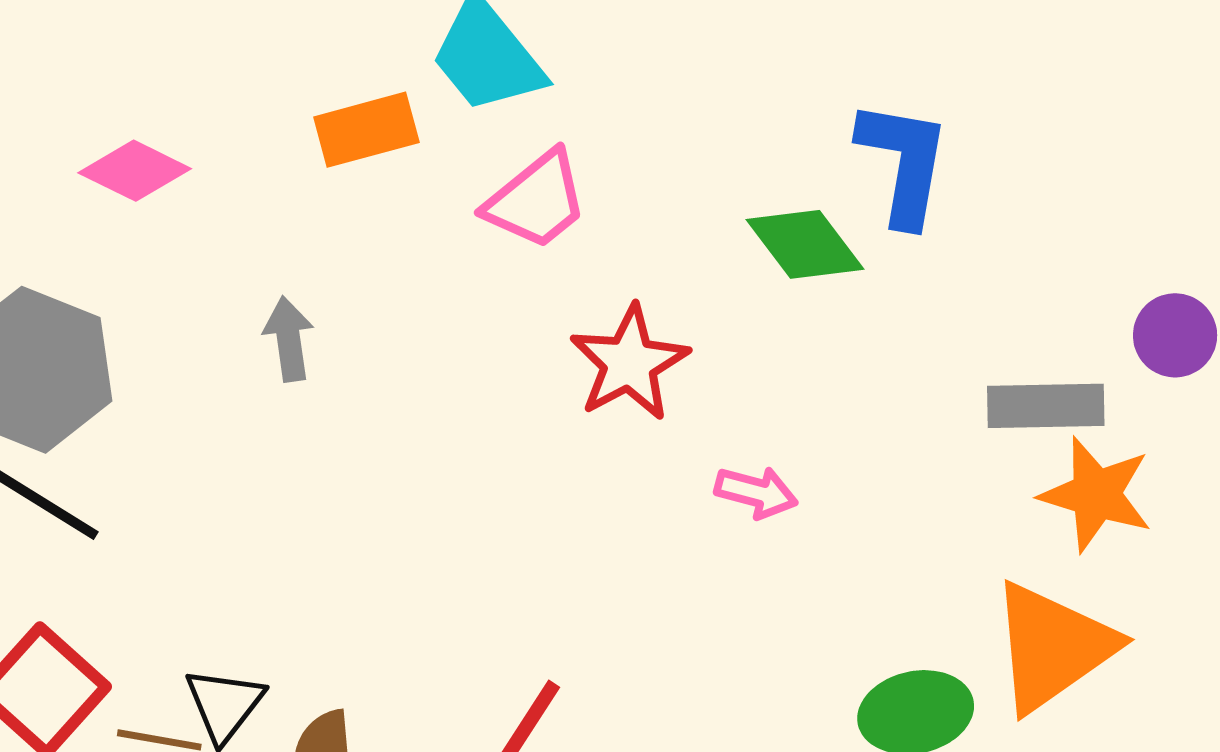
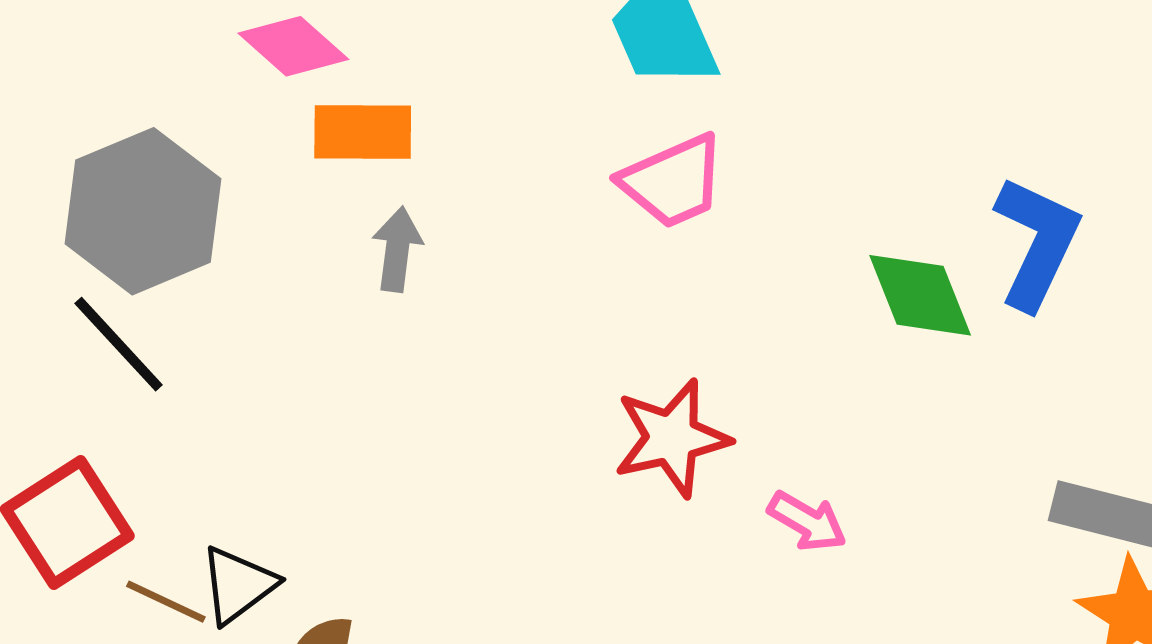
orange rectangle: (366, 130) -> (363, 132), moved
red star: (629, 363) -> (672, 438), moved

